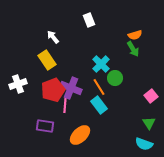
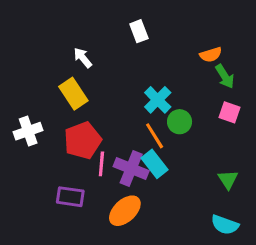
green arrow: (133, 49) -> (225, 76), moved
purple cross: (71, 88) -> (131, 169), moved
pink square: (151, 96) -> (229, 112), moved, turned -32
green triangle: (149, 123) -> (228, 179), moved

